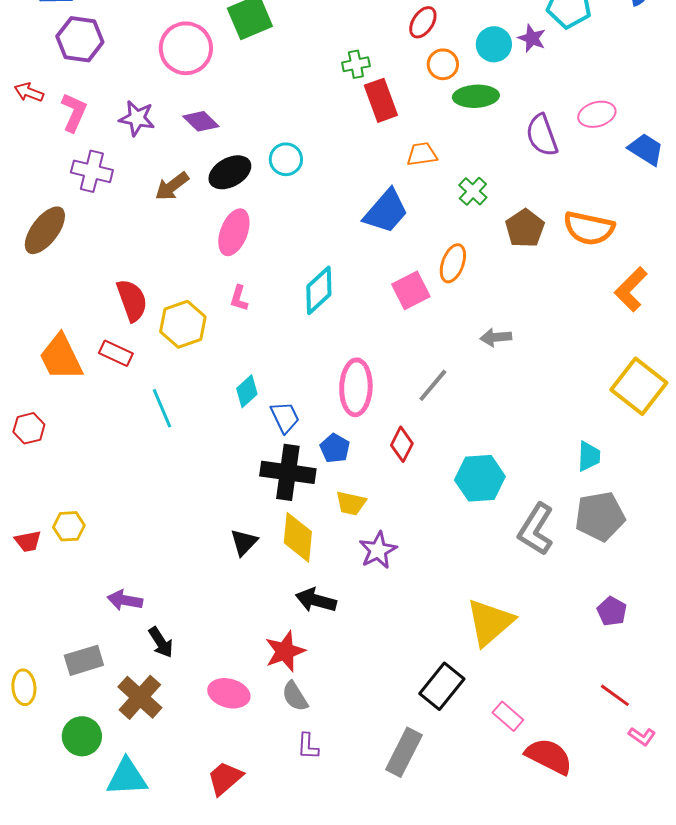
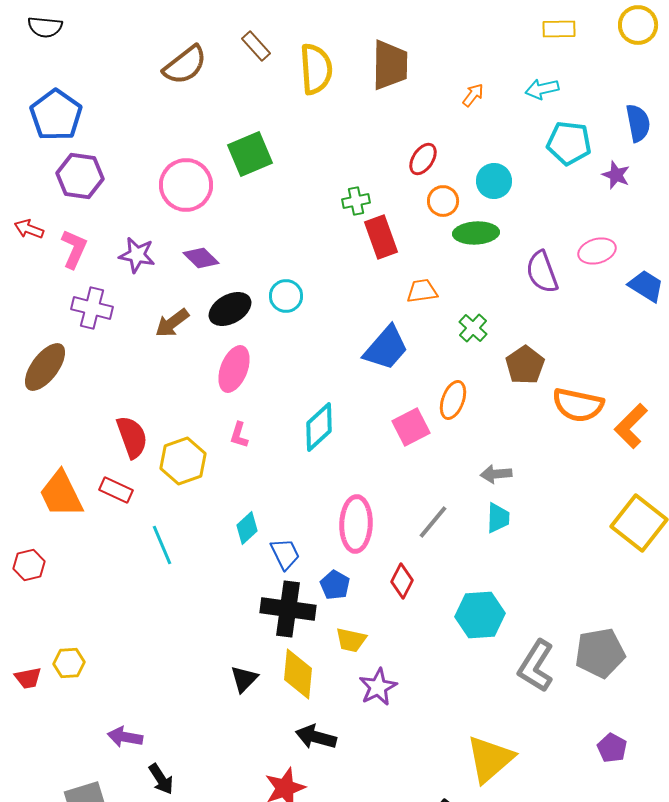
purple star: (532, 38) -> (616, 175), moved
orange semicircle: (589, 228) -> (578, 405), moved
cyan trapezoid: (589, 456) -> (498, 518), moved

